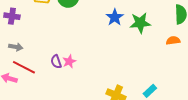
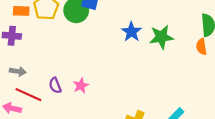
orange semicircle: (173, 41) -> (201, 47), moved, turned -88
purple semicircle: (56, 62) -> (55, 85), moved

